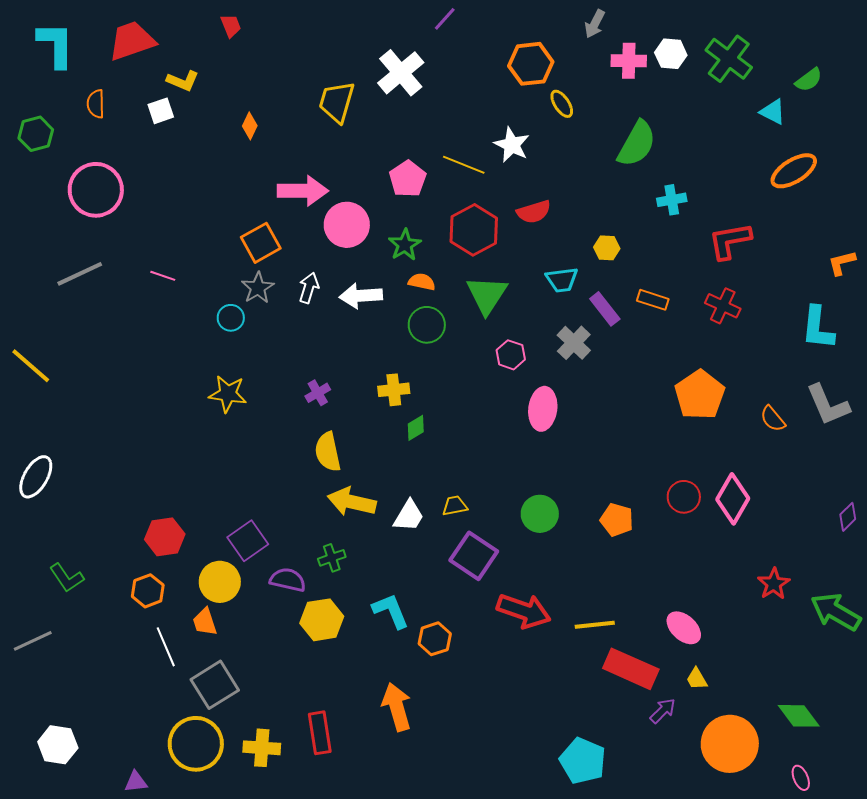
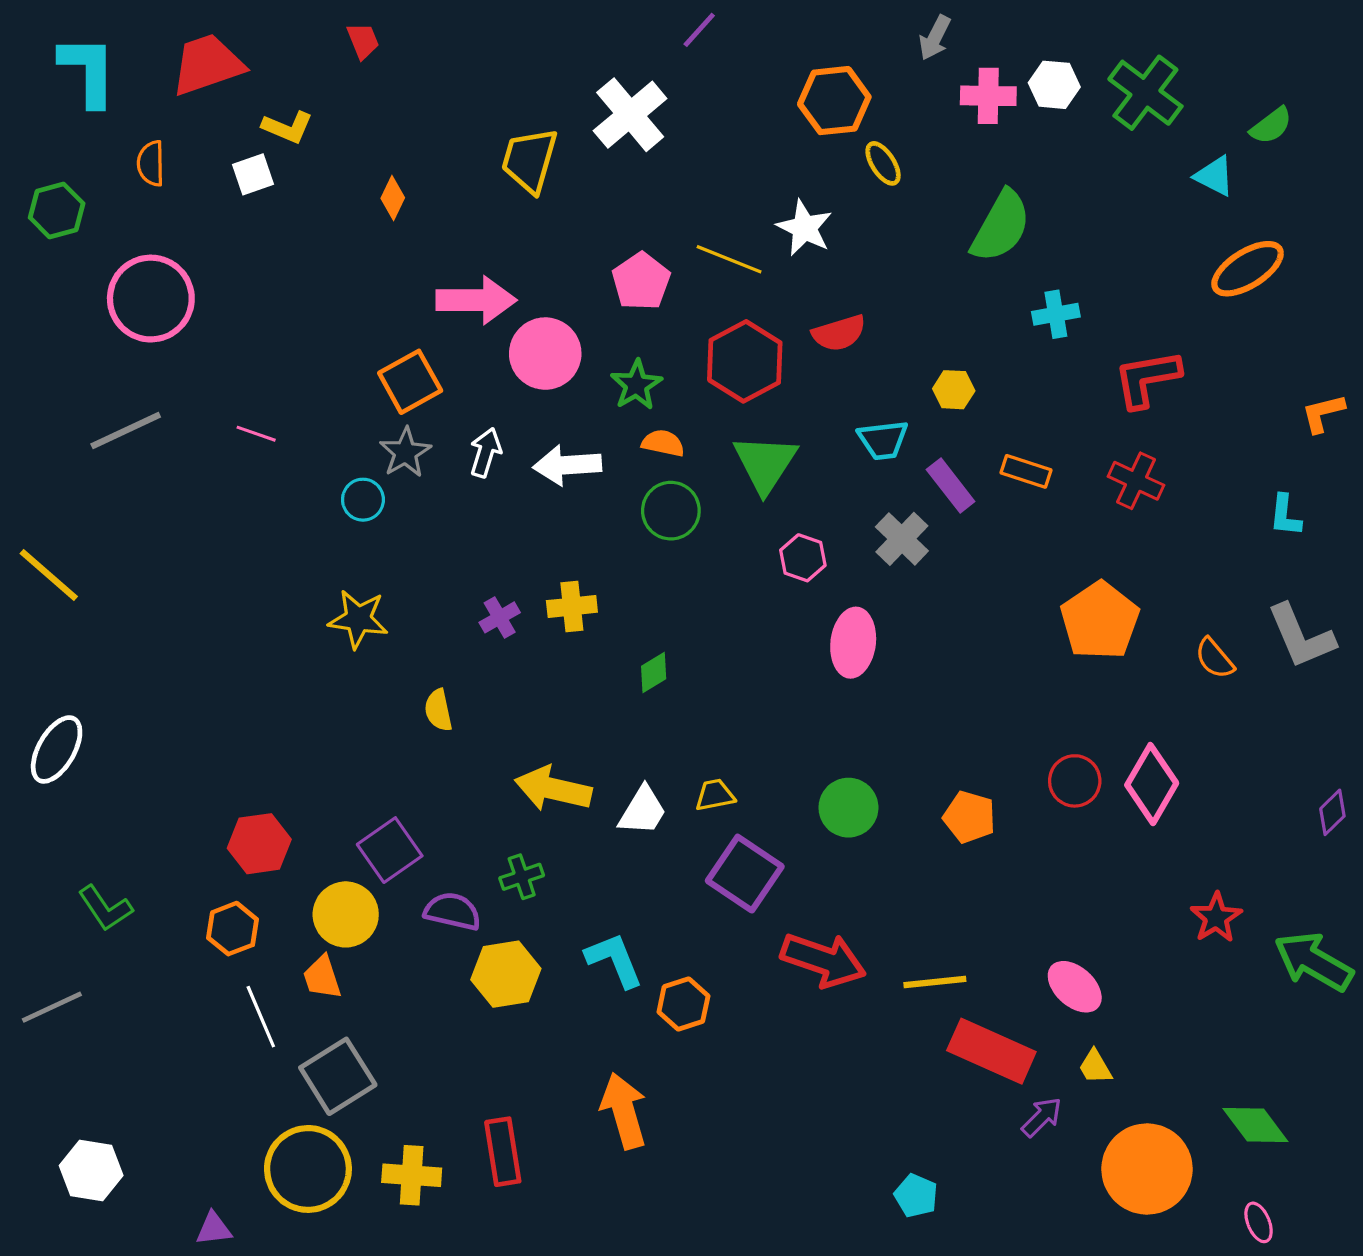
cyan L-shape: (818, 328) -> (1285, 515), size x0.6
yellow cross: (394, 390) -> (572, 606), moved
yellow semicircle: (328, 452) -> (438, 710), moved, size x0.7
cyan pentagon: (583, 761) -> (916, 1196), size x0.6

